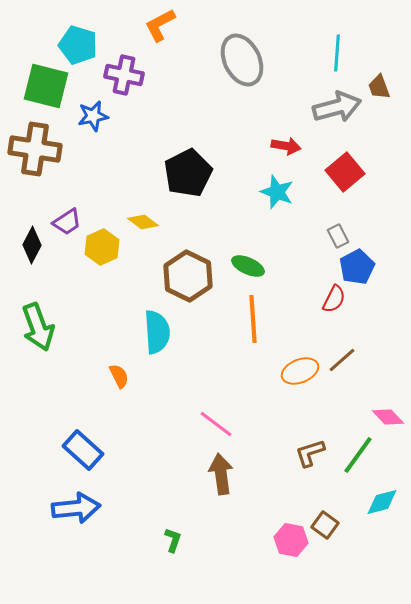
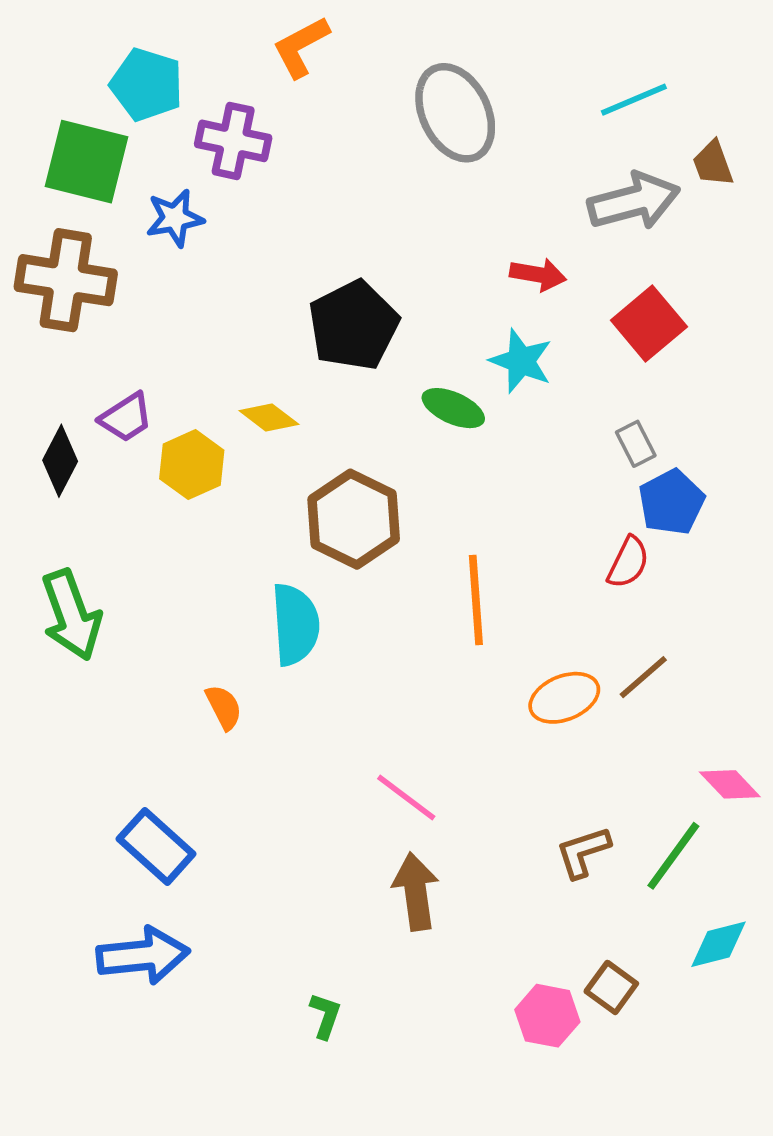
cyan line: (337, 53) -> (634, 100), turned 63
green ellipse: (248, 266) -> (453, 408), moved

